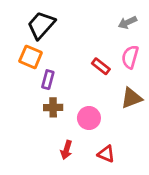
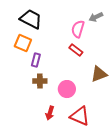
black trapezoid: (41, 25) -> (31, 19), turned 75
pink semicircle: (130, 57) -> (78, 29), moved
red triangle: (106, 154) -> (80, 116), size x1.5

